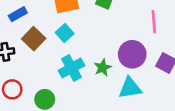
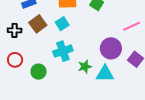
pink line: (154, 22) -> (132, 26), turned 60
green star: (103, 68) -> (85, 67), moved

